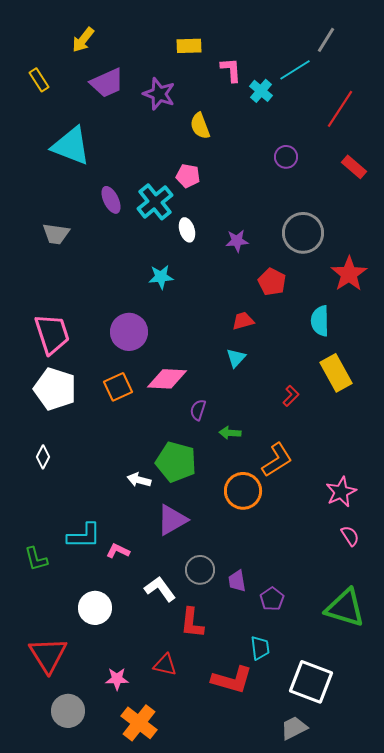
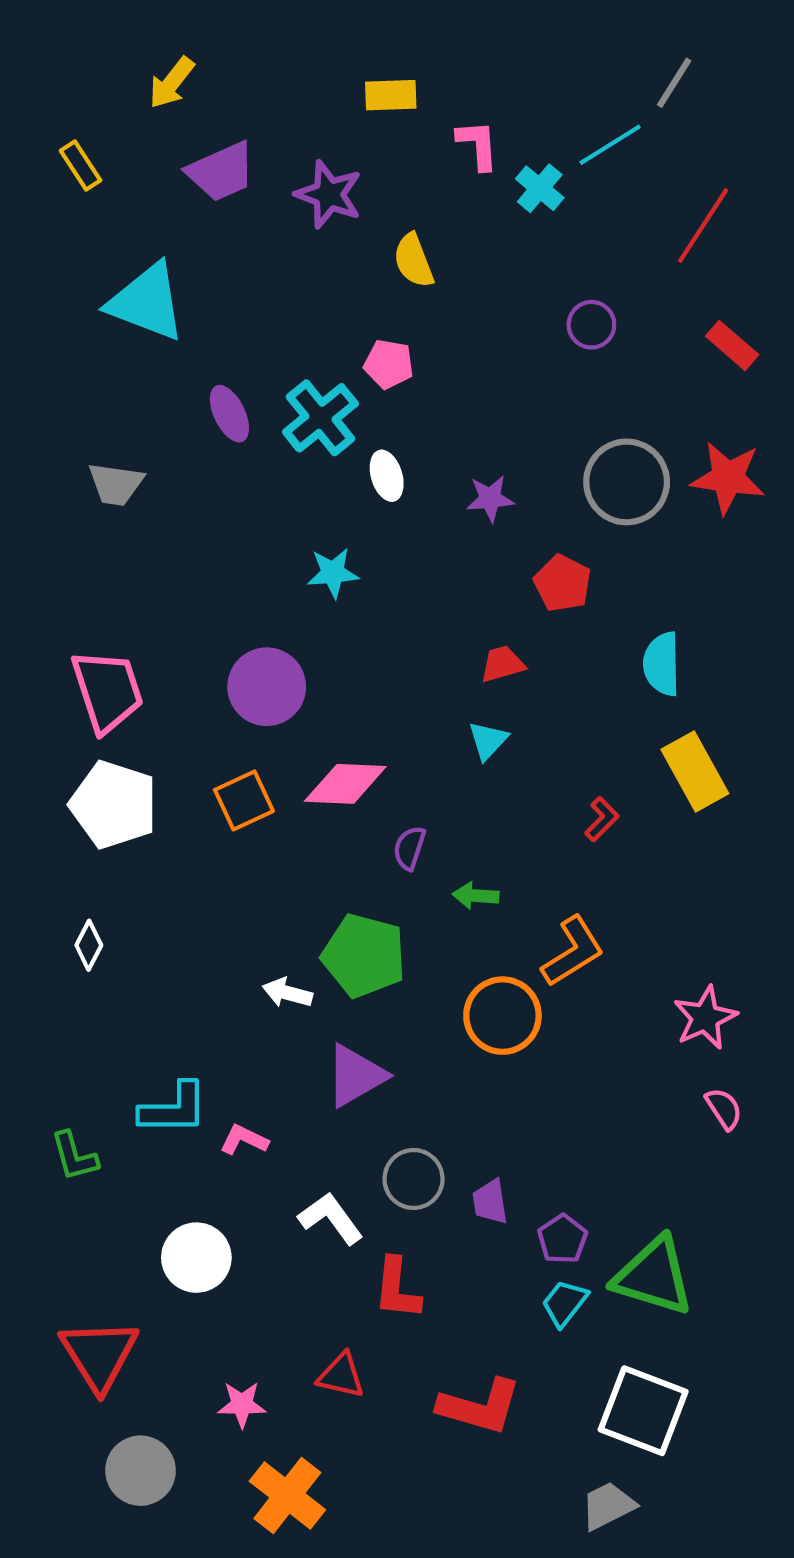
red star: (349, 274) -> (728, 478), moved, turned -30
green triangle: (345, 608) -> (653, 1276), moved
cyan trapezoid: (260, 648) -> (565, 1303), moved, turned -135

